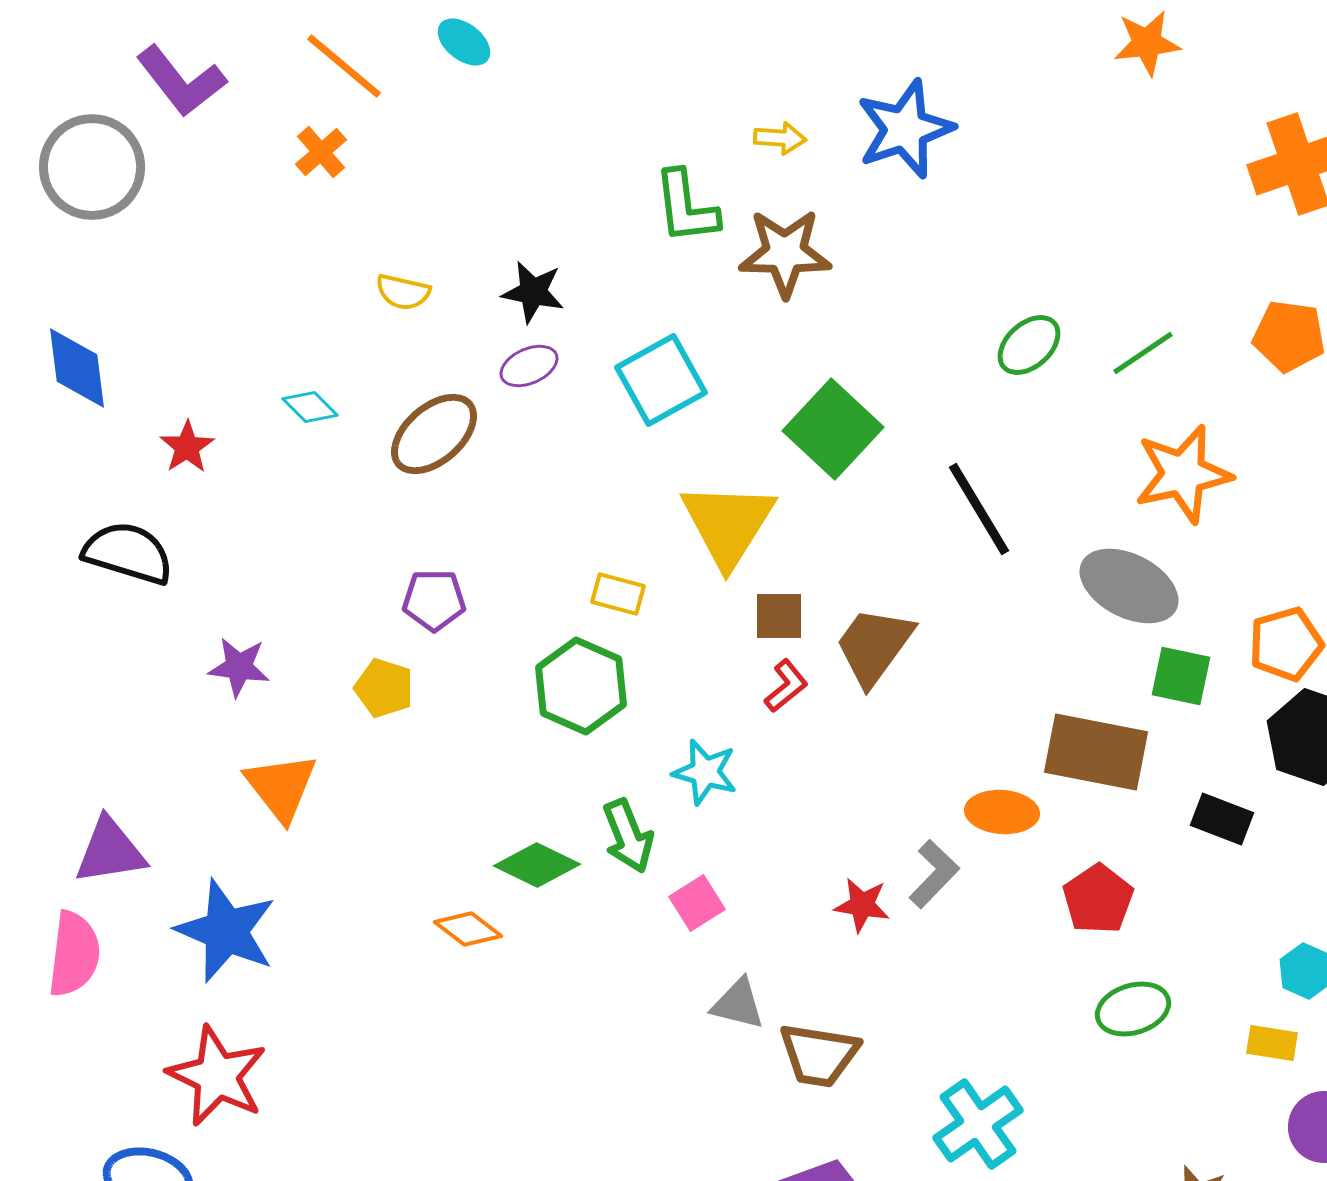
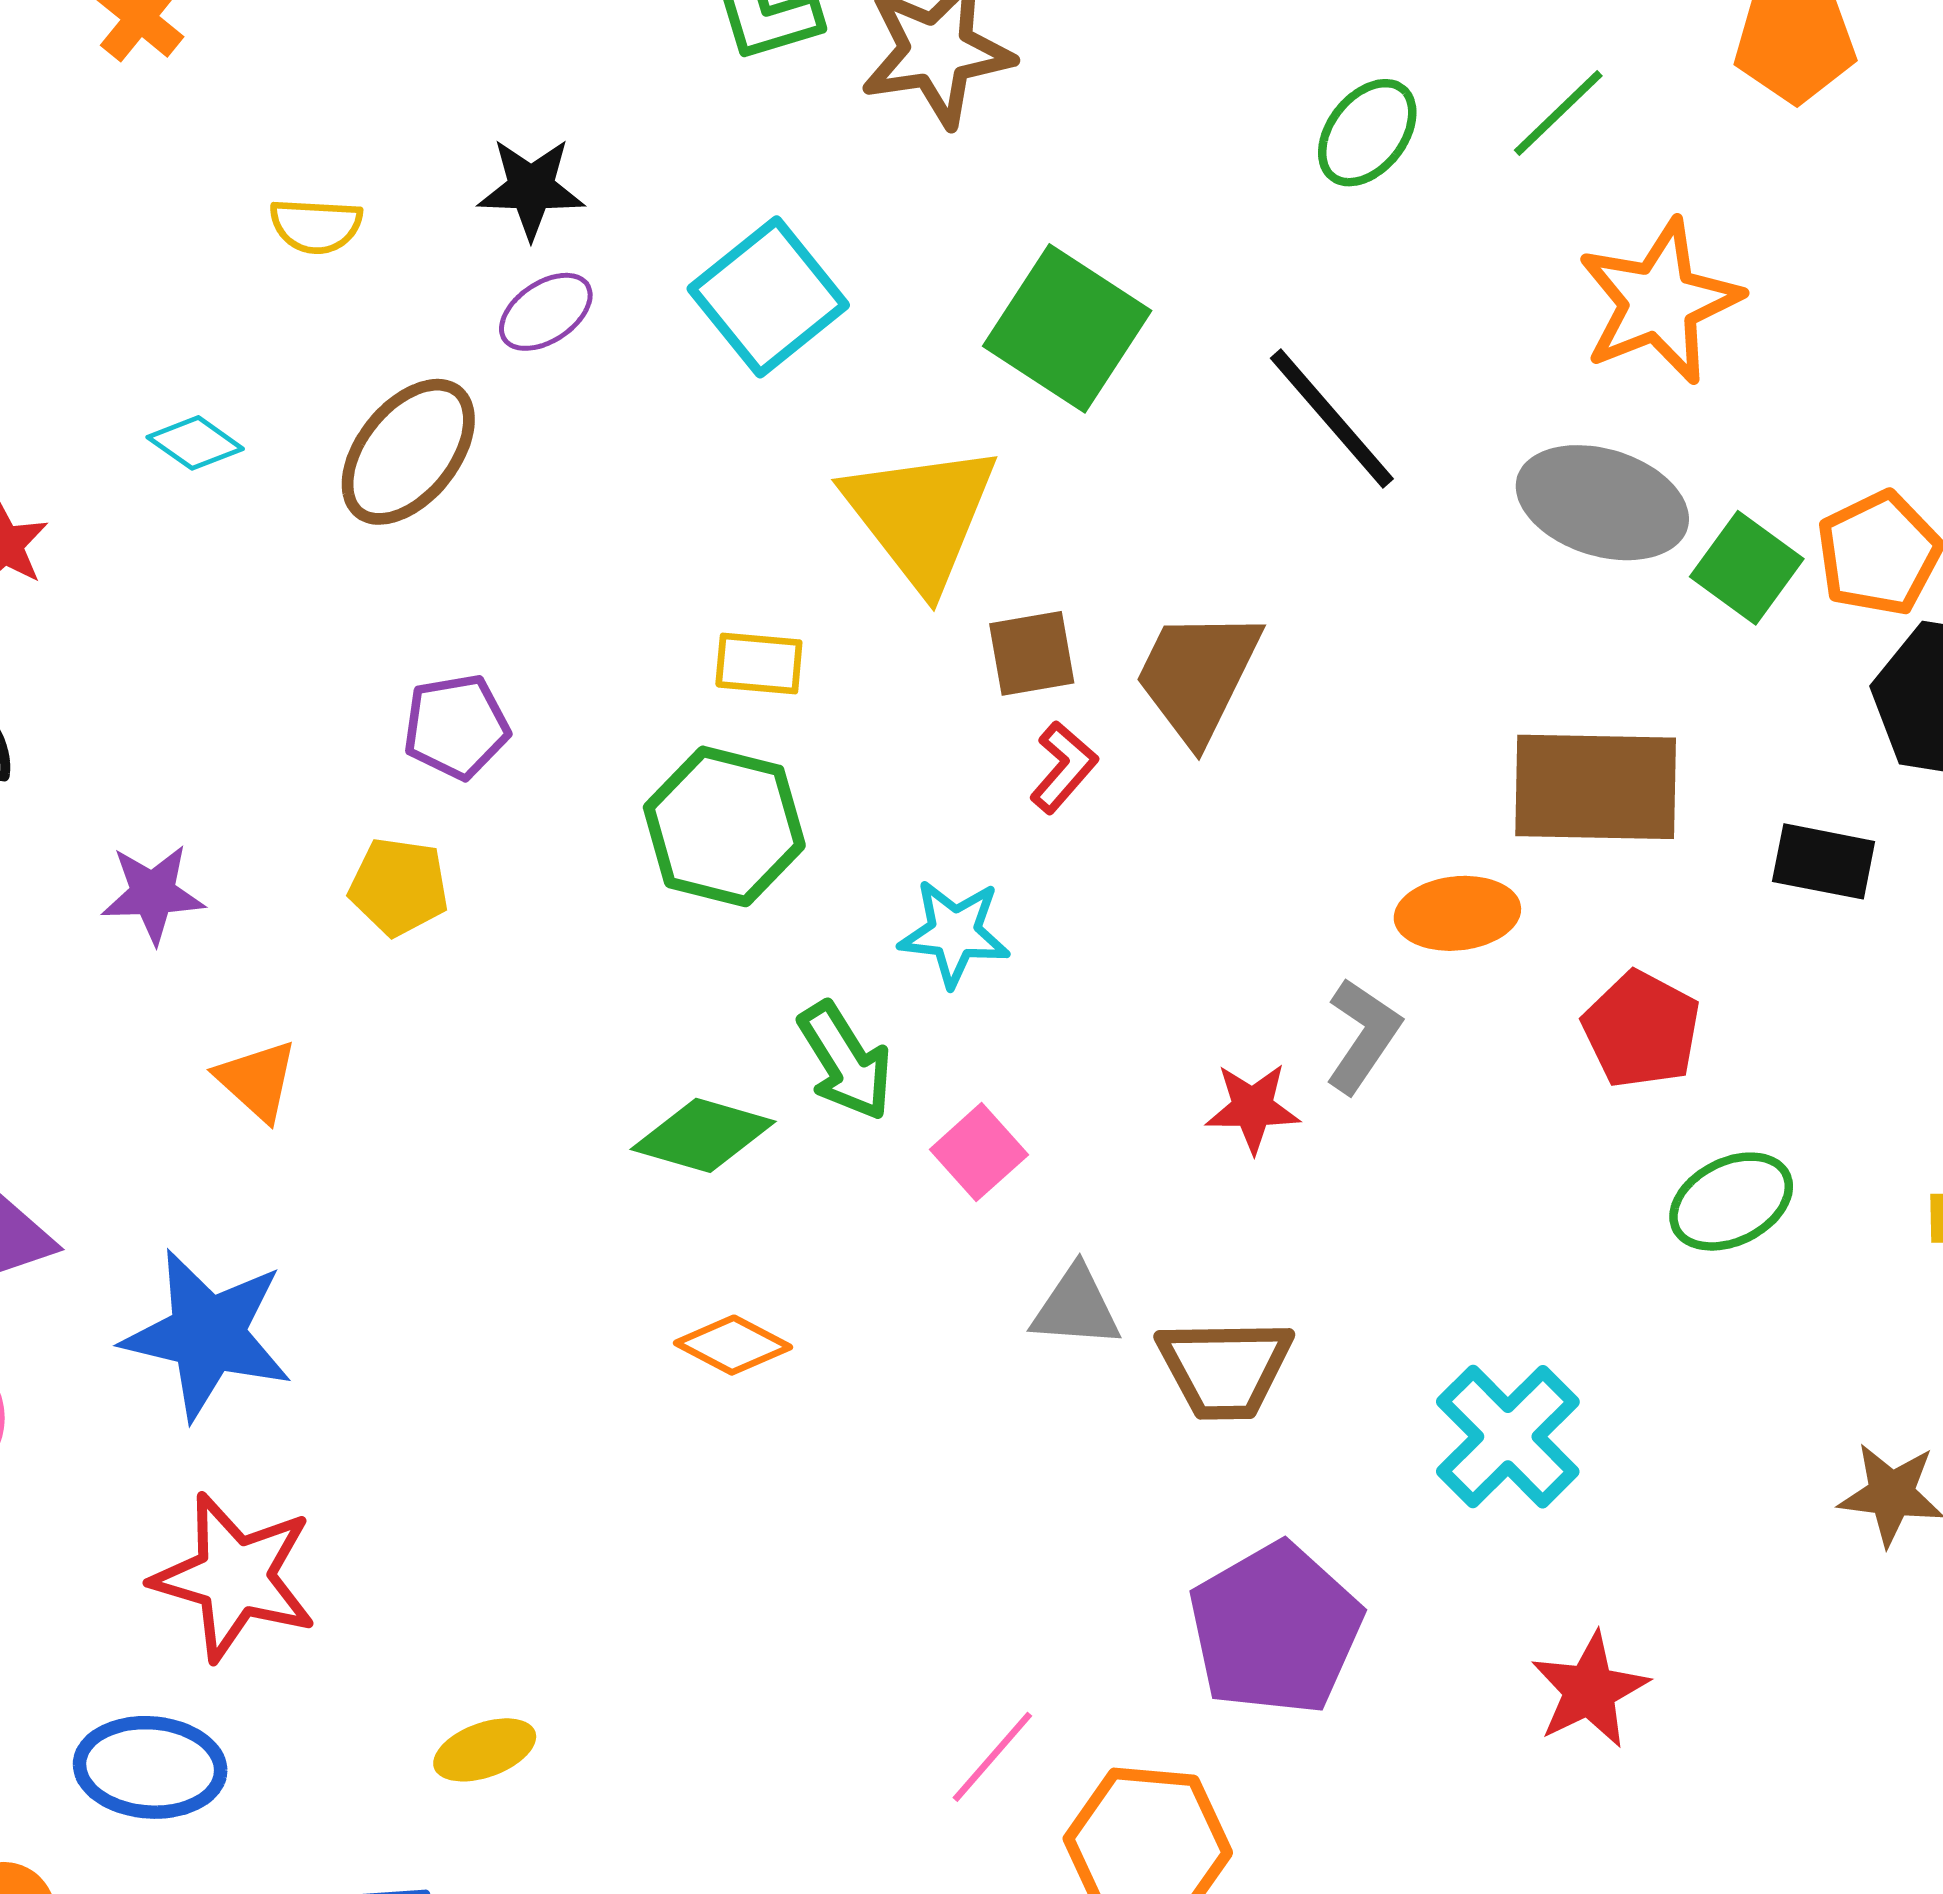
green square: (1181, 676) -> (1747, 568), moved, turned 34
orange triangle: (281, 787) -> (257, 1080), size x0.7
orange diamond: (468, 929) -> (733, 1345), moved

